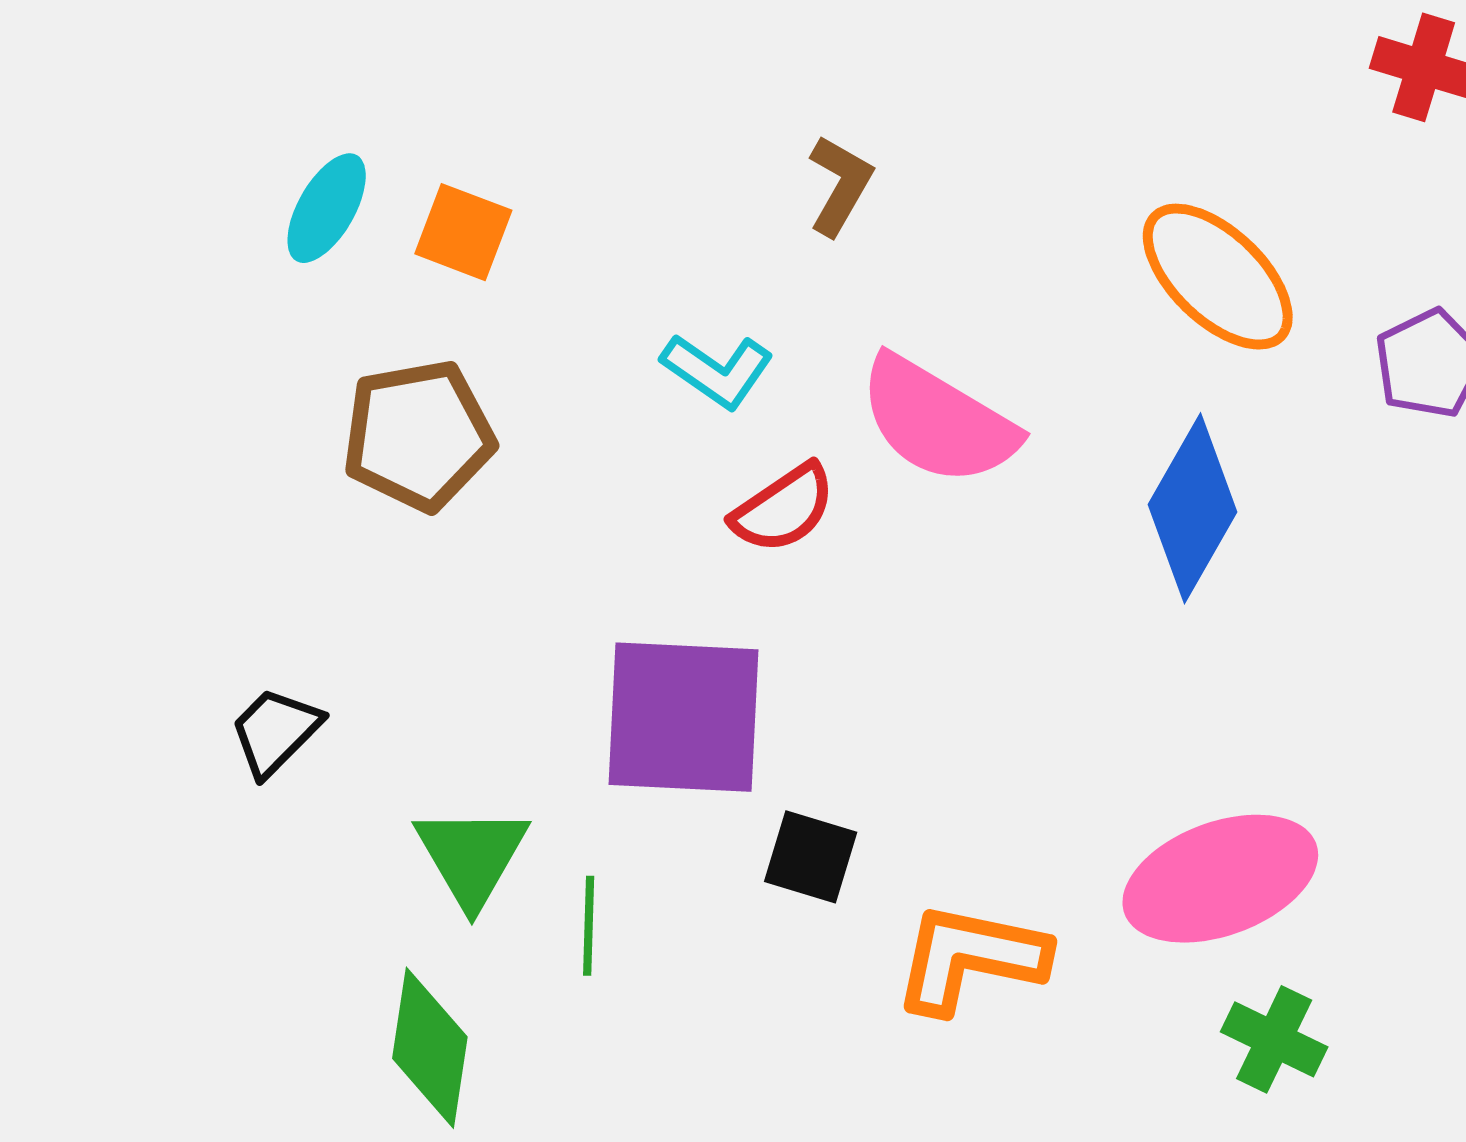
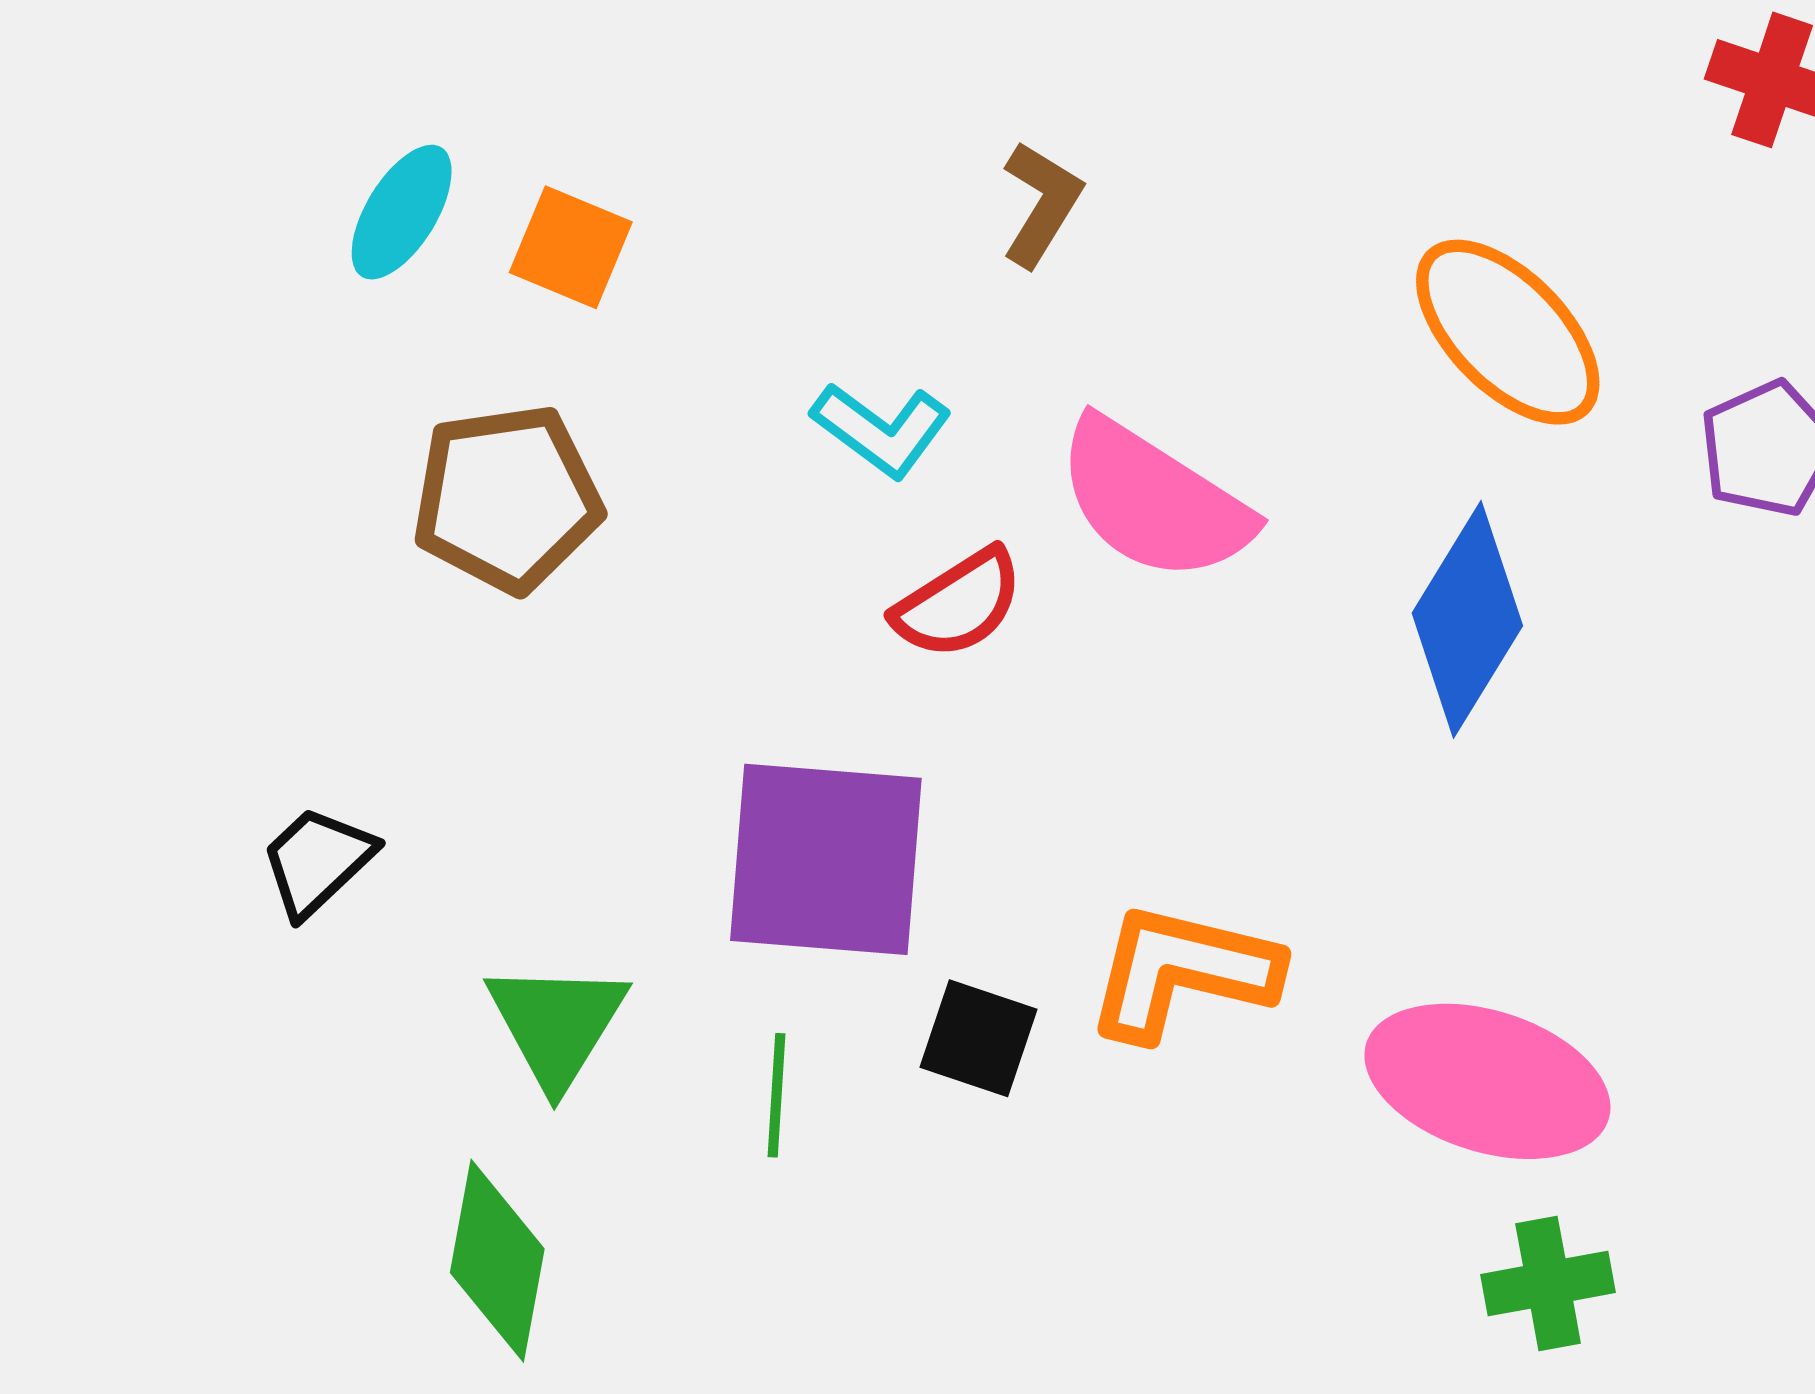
pink ellipse: (1220, 879) -> (1487, 1081), turned 36
green line: (589, 926) -> (776, 1095), moved
orange L-shape: (970, 958) -> (1182, 972), moved
green cross: (1274, 1039) -> (1548, 1284), turned -38

